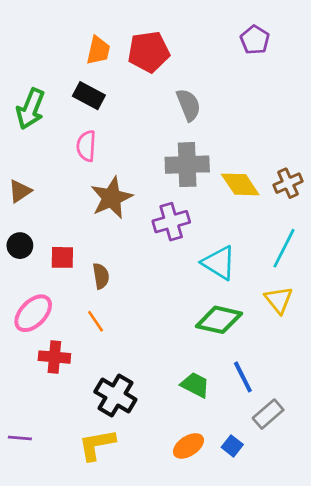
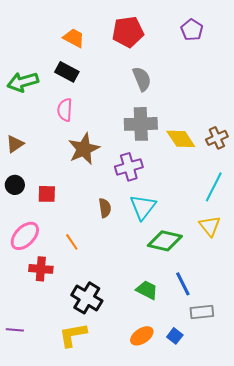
orange trapezoid: (98, 50) -> (74, 38), turned -75
red pentagon: (149, 52) -> (128, 32), moved
green arrow: (31, 109) -> (23, 82), turned 52
cyan triangle: (219, 263) -> (143, 207), moved, turned 36
brown semicircle: (101, 276) -> (105, 208), moved
gray rectangle: (268, 414) -> (202, 312), turned 35

